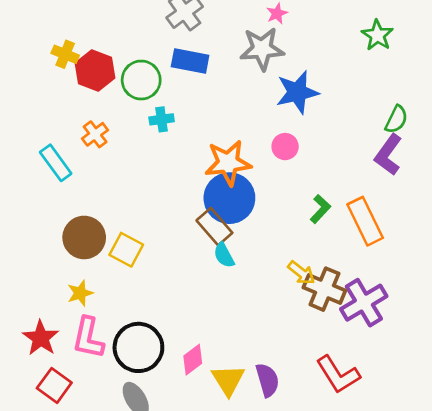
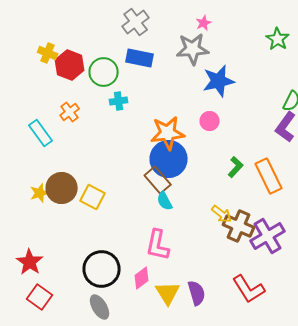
yellow star: (80, 293) -> (40, 193), moved
pink L-shape: (88, 338) -> (158, 245), moved

